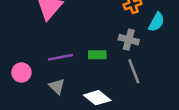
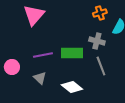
green rectangle: (97, 55) -> (72, 53), size x1.5

